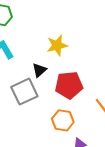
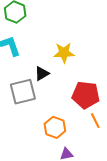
red pentagon: (69, 85) -> (86, 95), moved

